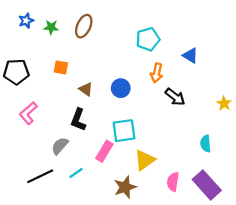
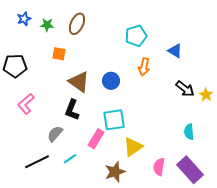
orange square: (61, 67) -> (59, 54), moved
brown triangle: (86, 89) -> (79, 82), size x1.6
black arrow: (175, 97) -> (185, 89), moved

